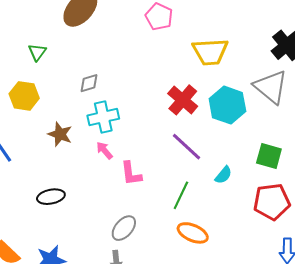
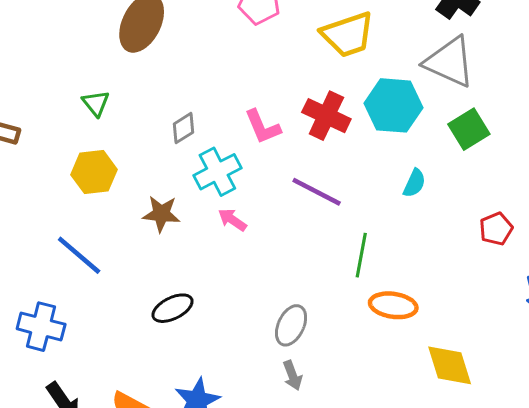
purple line: (186, 147) -> (317, 192), moved
green square: (269, 156) -> (469, 129), moved, turned -32
pink L-shape: (131, 174) -> (263, 127), moved
cyan semicircle: (223, 175) -> (414, 183), moved
red pentagon: (272, 202) -> (496, 229), size x0.6

